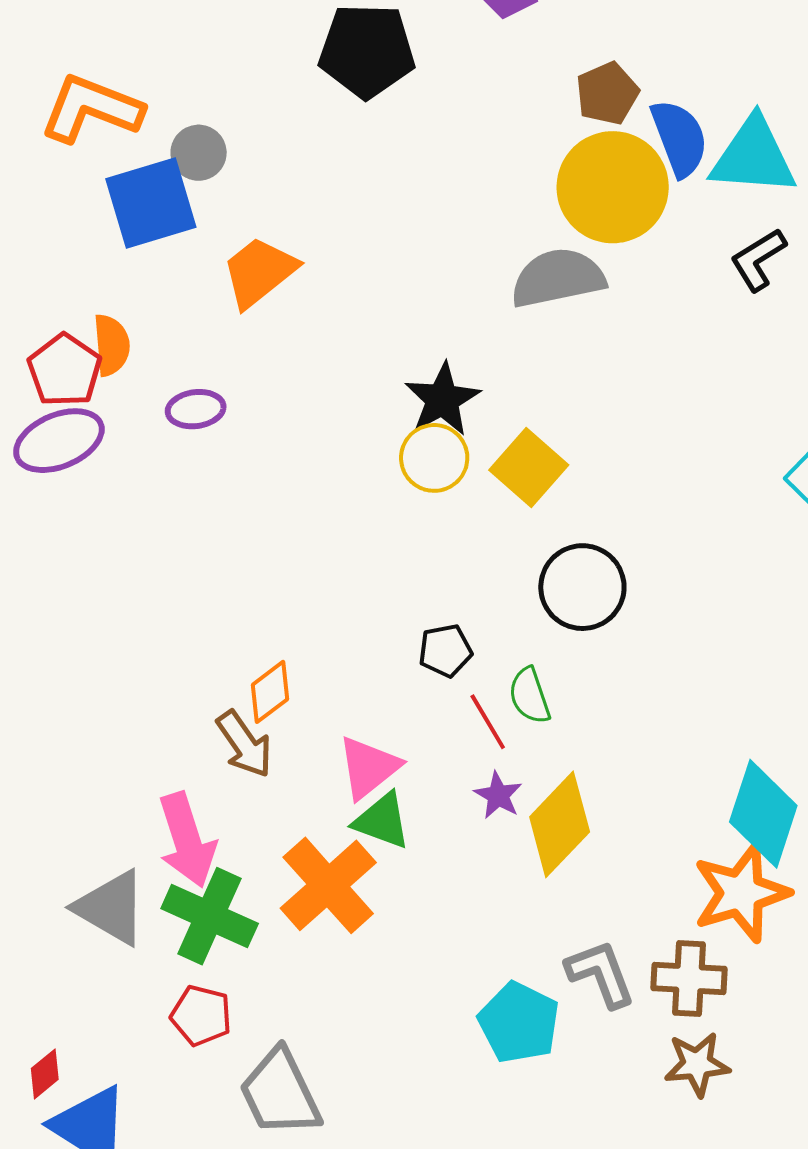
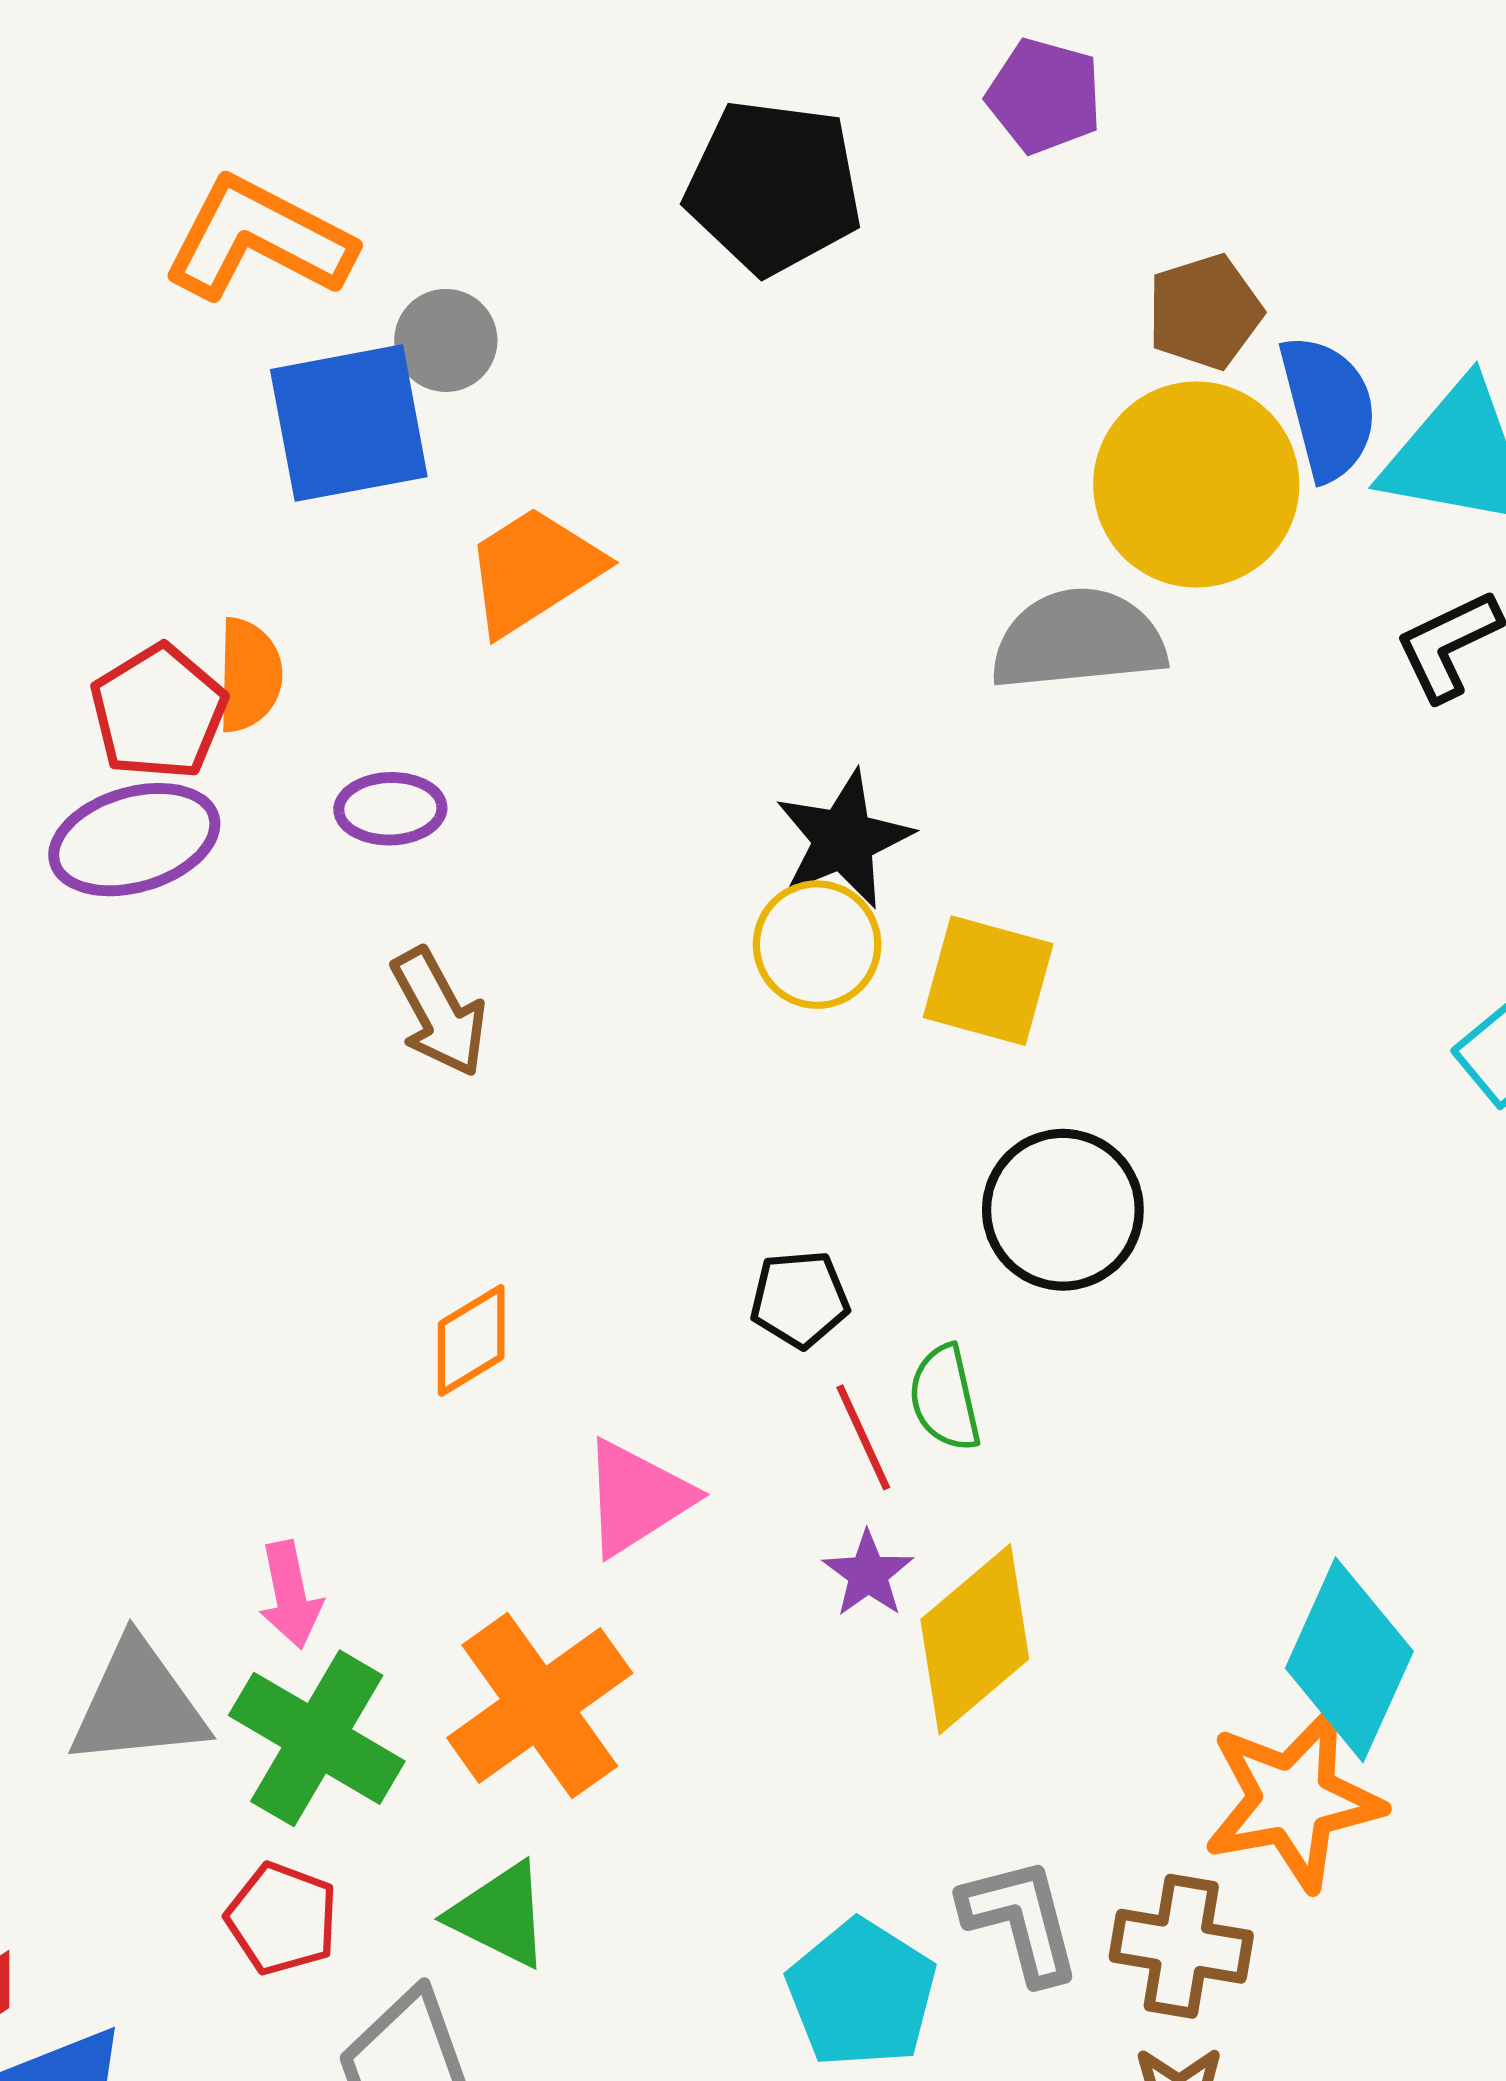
yellow square: (529, 467) -> (988, 981), turned -32
brown arrow: (244, 744) -> (439, 1012), moved
green triangle: (382, 821) -> (500, 1915), moved
pink arrow: (187, 840) -> (290, 1595), size x0.6
gray triangle: (111, 908) -> (138, 1704), turned -42

